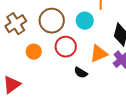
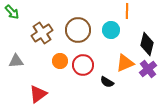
red circle: (66, 47) -> (83, 65), moved

